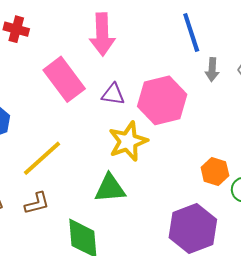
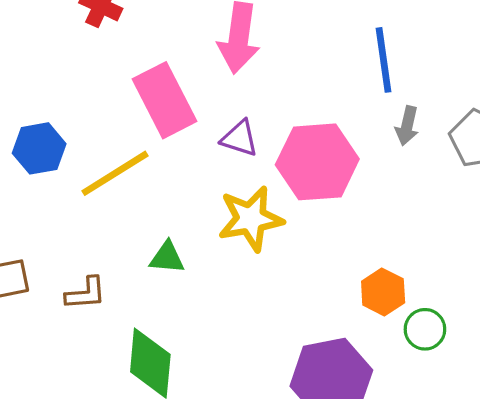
yellow line: (42, 158) -> (115, 173), moved
green triangle: (110, 188) -> (167, 258), moved, size x0.7

